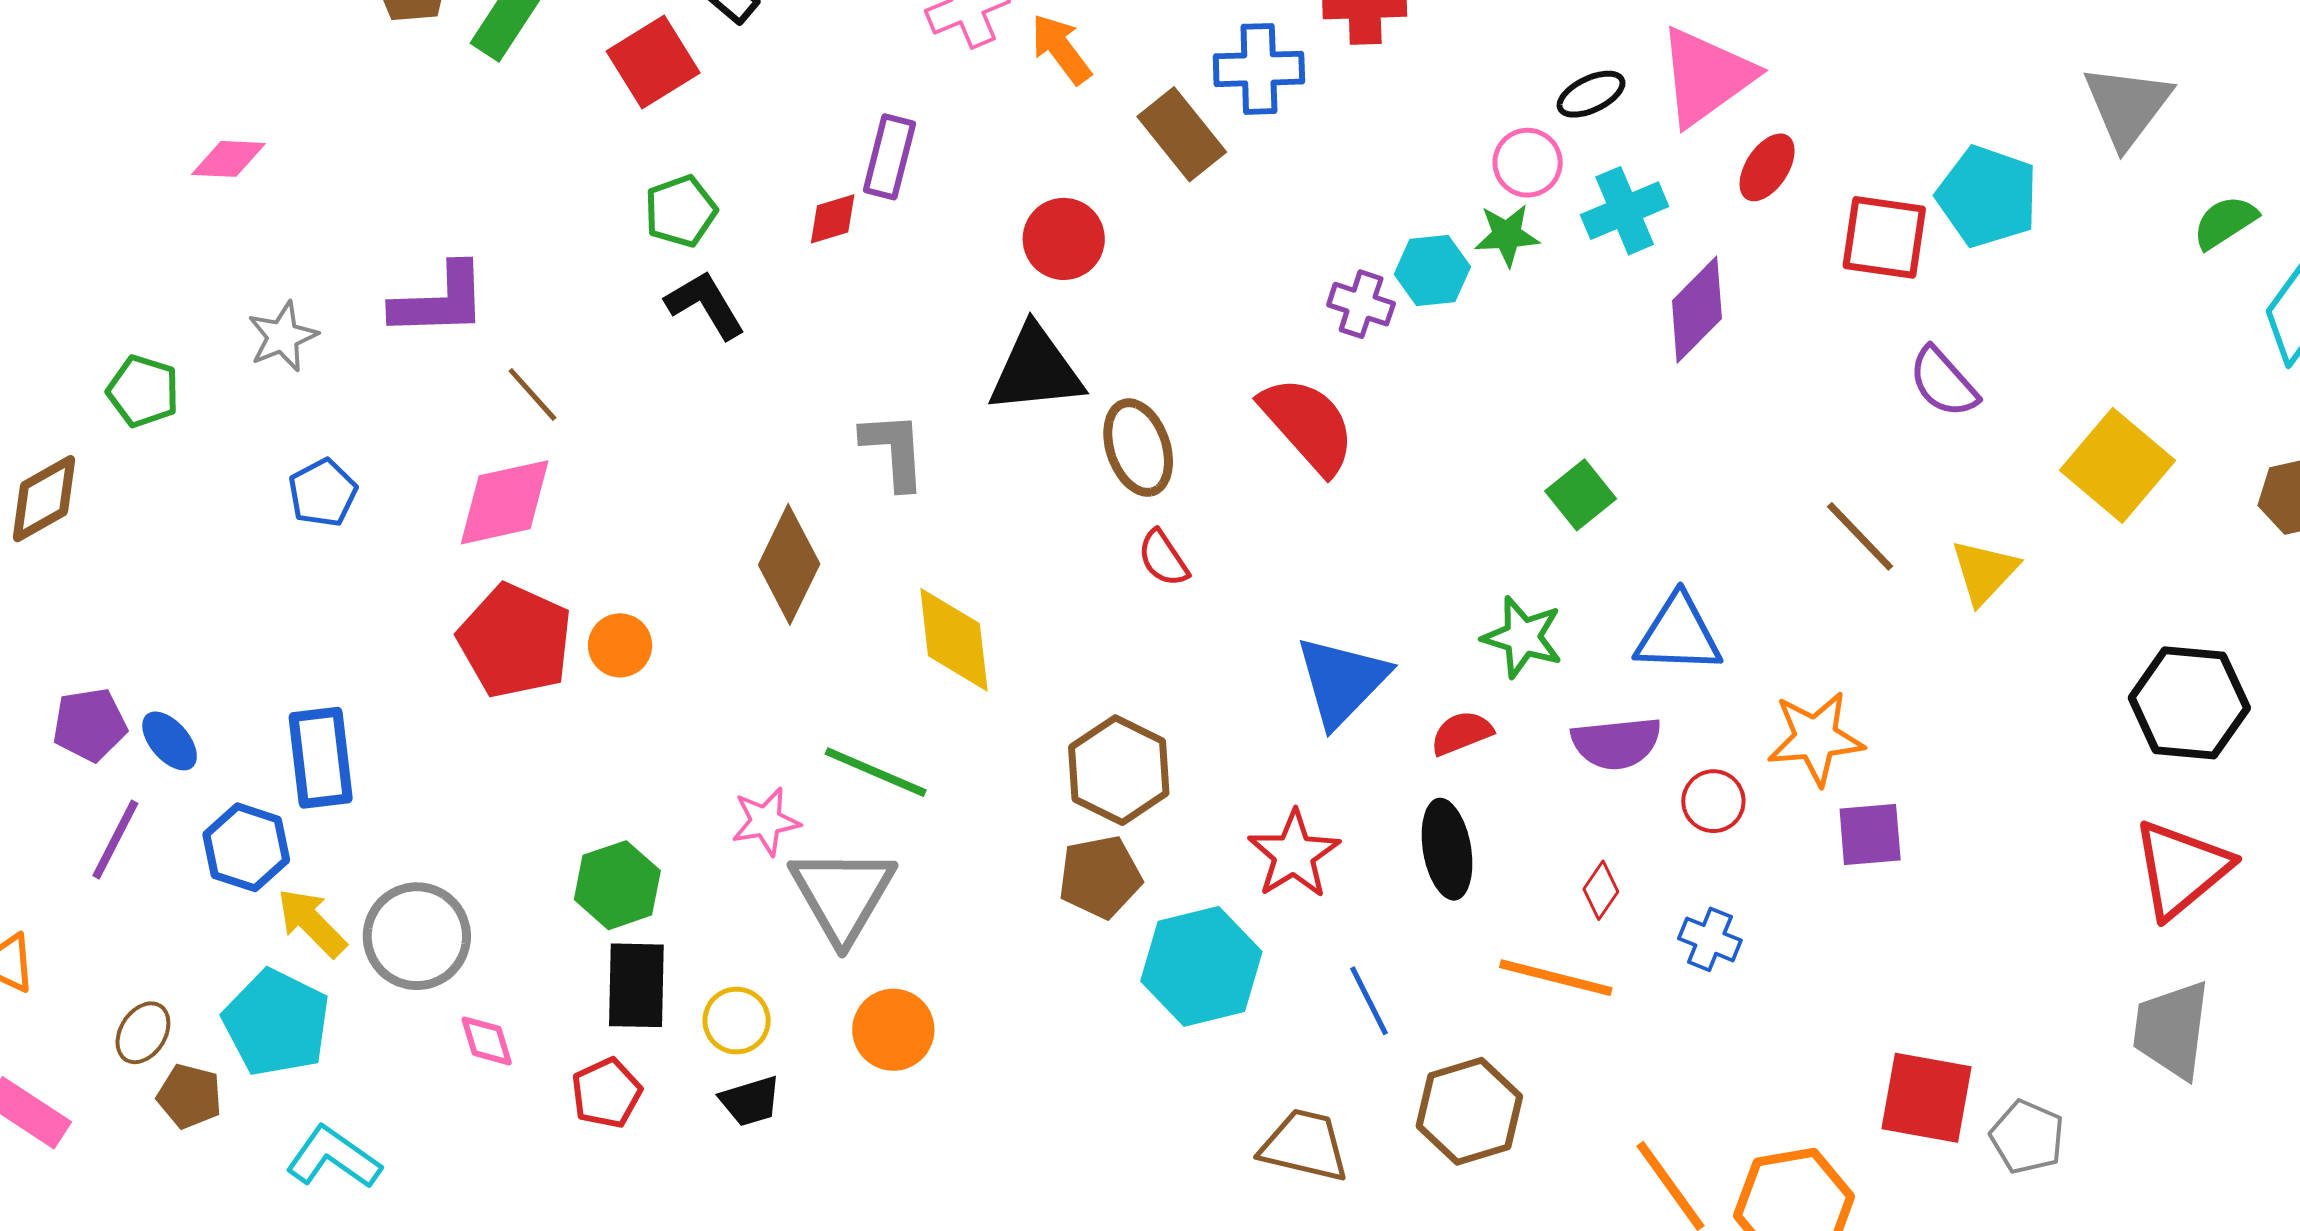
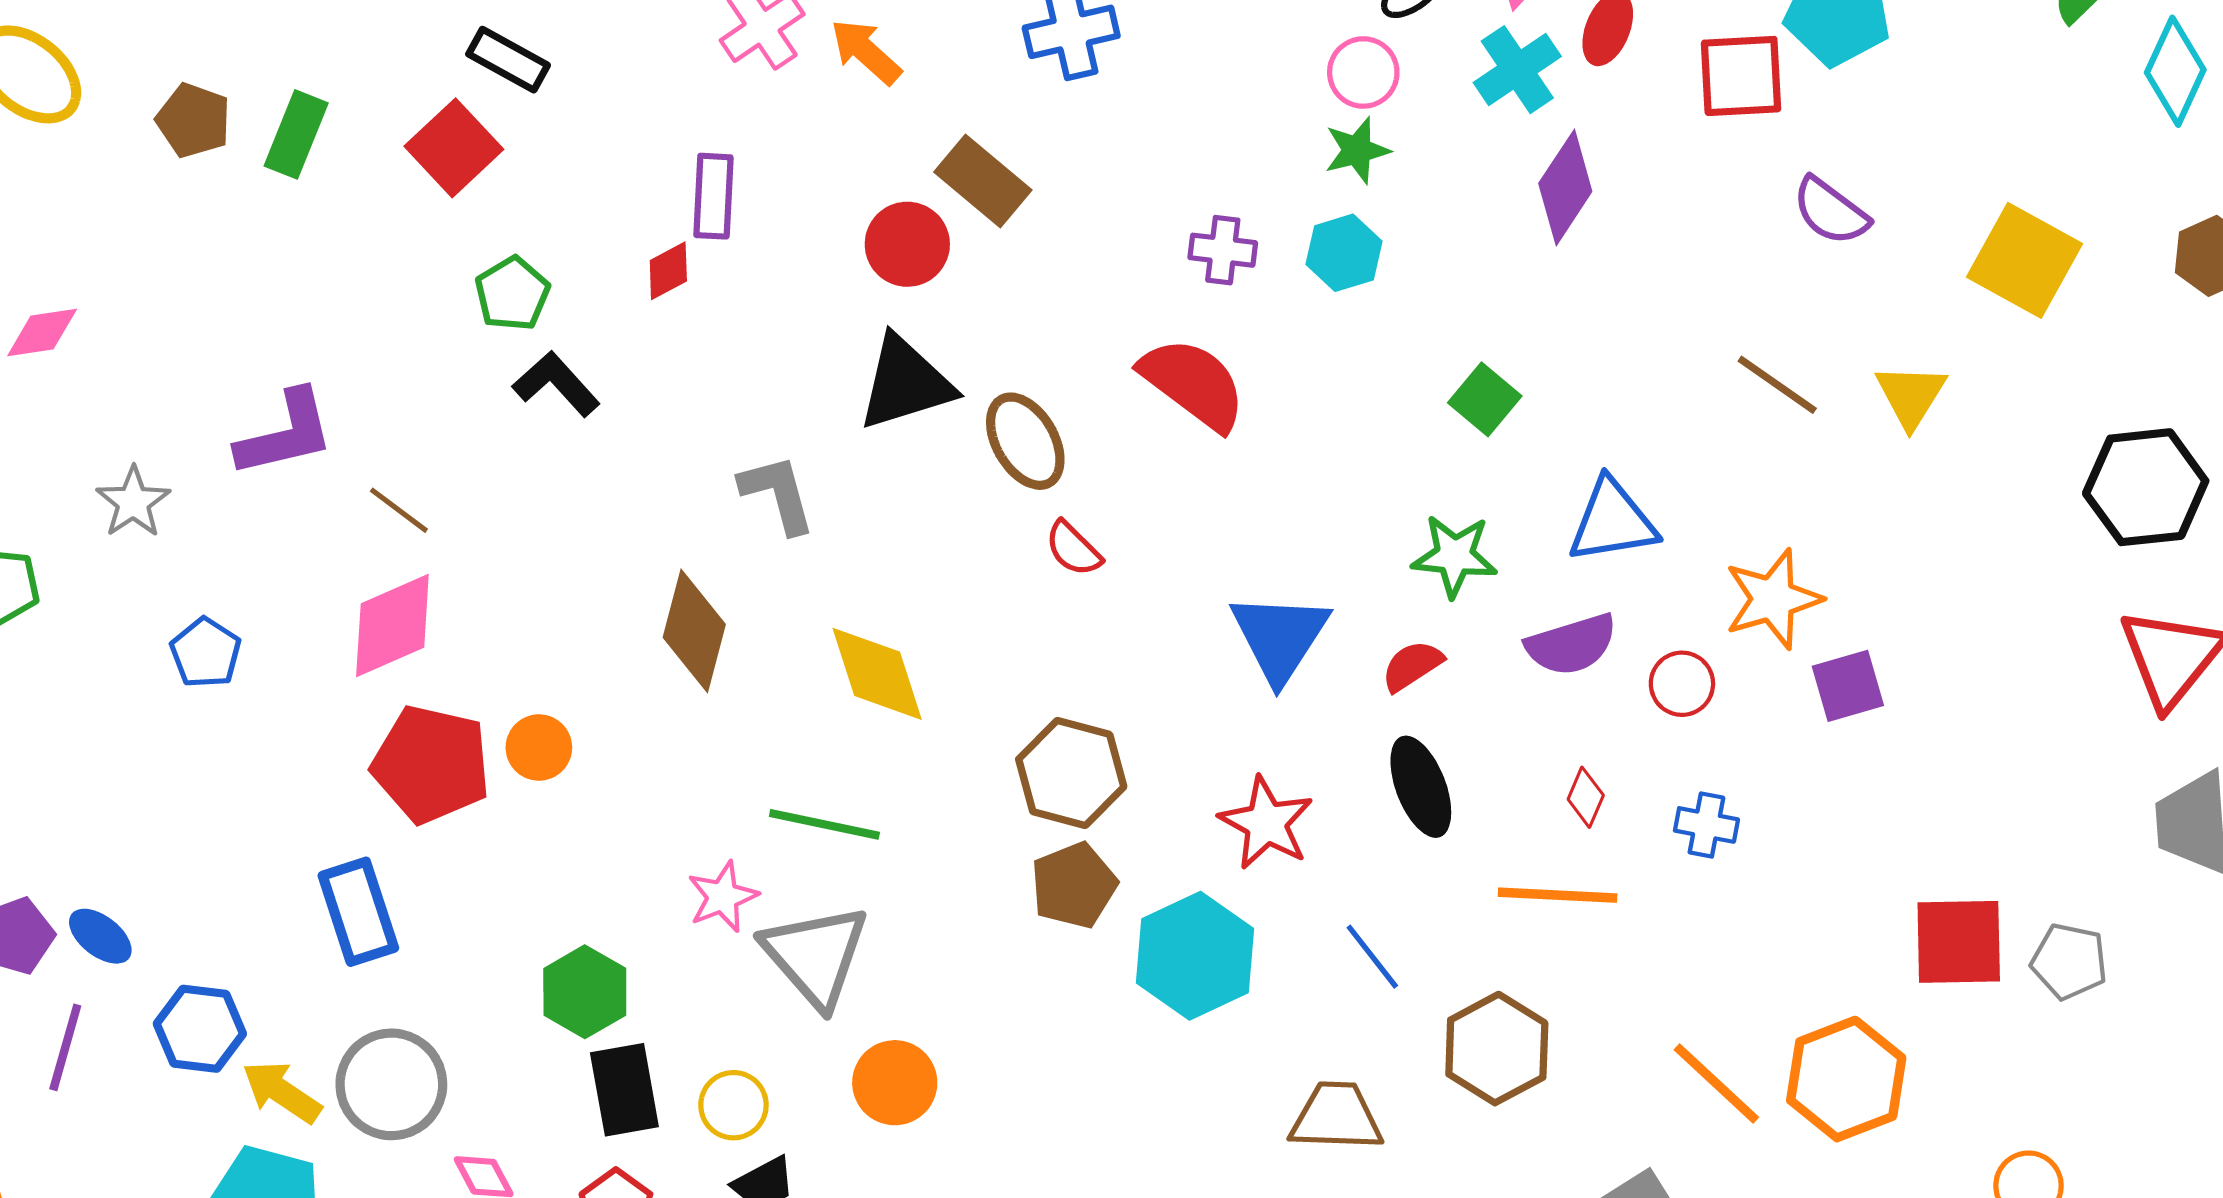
brown rectangle: (1182, 134) -> (983, 181), moved
cyan cross: (1625, 211) -> (1517, 70), moved
cyan hexagon: (1432, 270) -> (1344, 253), moved
blue rectangle: (321, 758) -> (358, 912), moved

